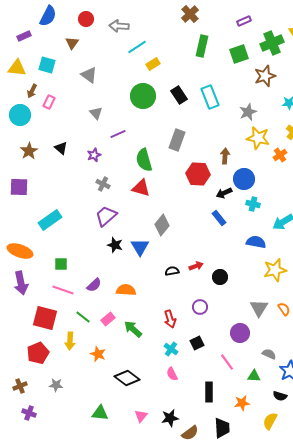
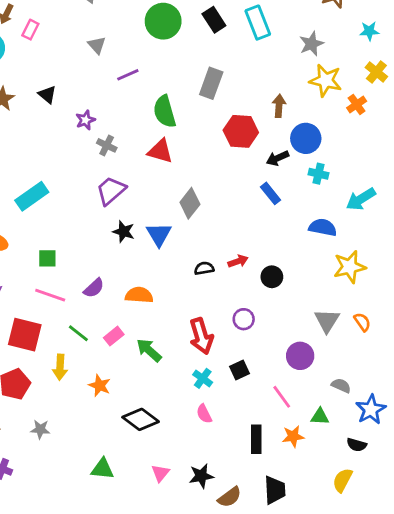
purple star: (94, 155) -> (85, 120), moved
red arrow: (170, 319) -> (201, 336), size x1.4
orange star: (242, 403) -> (293, 436), moved

